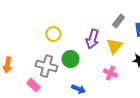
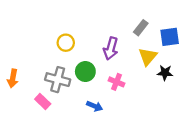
yellow triangle: (114, 46) -> (148, 57), moved
pink cross: (110, 73) -> (117, 82), moved

